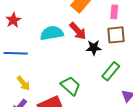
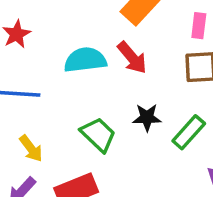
black star: (94, 48) -> (147, 118), moved
green trapezoid: (71, 86) -> (98, 135), moved

